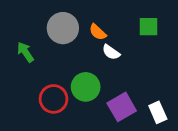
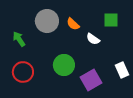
white semicircle: (111, 52) -> (93, 39), moved
red circle: (54, 99) -> (23, 72), moved
white rectangle: (158, 112) -> (122, 70), moved

